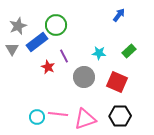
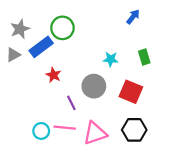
gray triangle: (12, 49) -> (13, 55), turned 32
green rectangle: (129, 51) -> (144, 57), turned -64
purple line: (64, 56) -> (71, 103), moved

